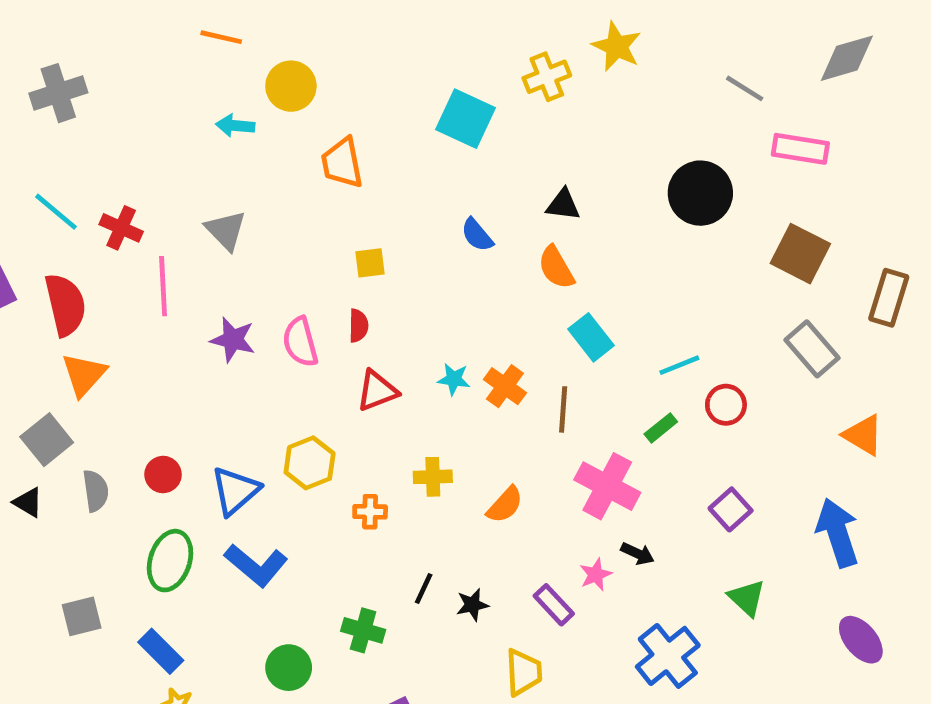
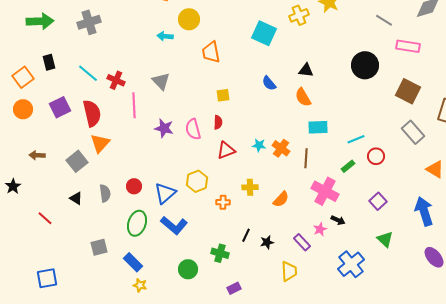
cyan rectangle: (591, 337) -> (318, 127), turned -54
gray square: (47, 440) -> (77, 161), moved

